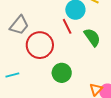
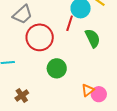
red line: (67, 26) -> (70, 23), turned 35

